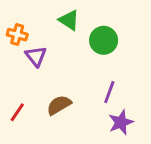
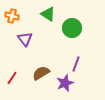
orange cross: (17, 35) -> (12, 16), moved
purple star: (121, 122) -> (65, 83), moved

